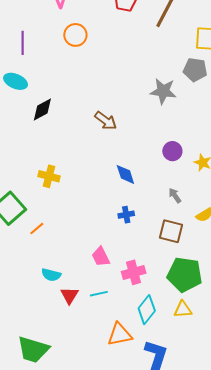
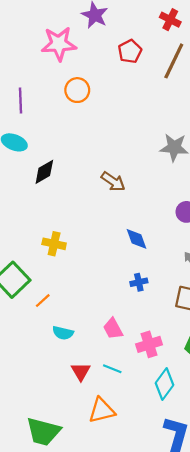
cyan semicircle: (51, 275) -> (63, 333), moved
cyan line: (99, 294) -> (112, 369), turned 36
orange triangle: (120, 334) -> (102, 410), moved

